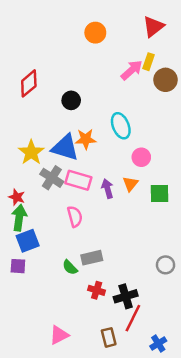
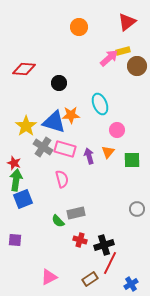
yellow rectangle: (149, 62) -> (123, 51), turned 56
red diamond: (29, 83) -> (24, 69), turned 45
gray circle: (166, 265) -> (137, 209), moved
purple square: (18, 266) -> (15, 240), moved
brown rectangle: (109, 337) -> (90, 279), turned 70

